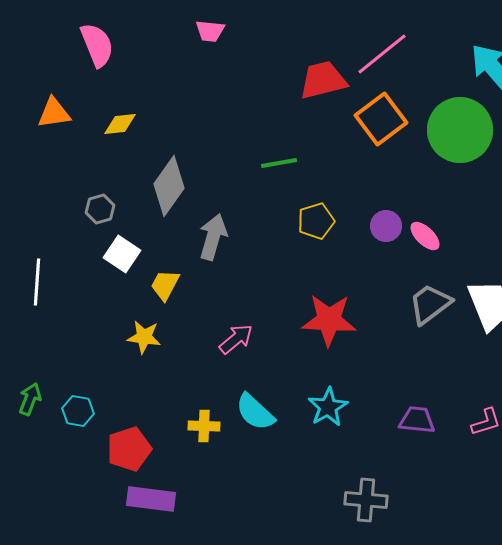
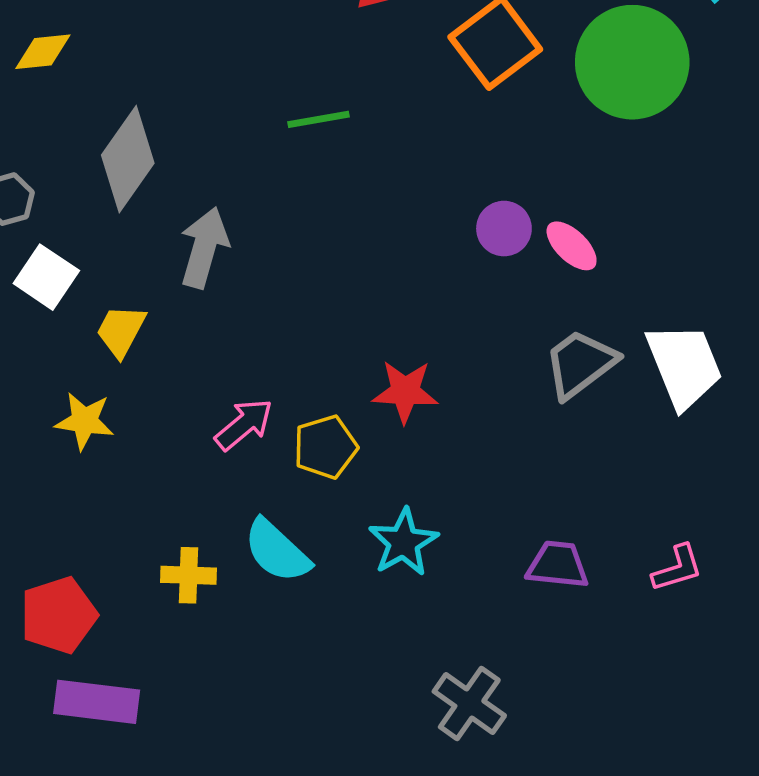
yellow pentagon: (316, 221) -> (325, 447), moved
red star: (329, 320) -> (405, 391), size x0.7
gray cross: (366, 500) -> (469, 703), turned 30

